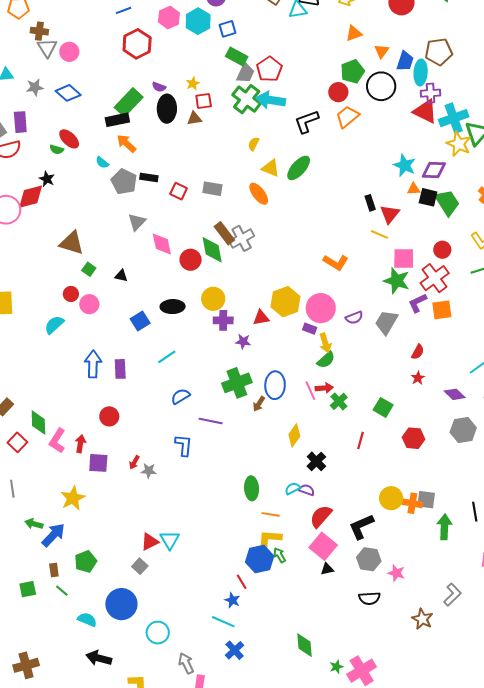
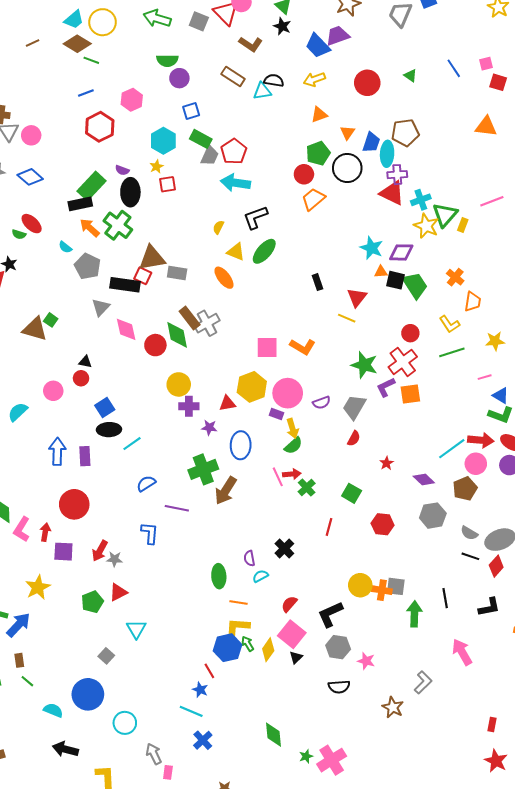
cyan hexagon: (198, 21) -> (163, 141), moved
green cross: (247, 99) -> (118, 225), moved
brown triangle: (194, 118) -> (152, 258), moved, size x1.8
cyan cross: (454, 118) -> (421, 200), size x0.7
black L-shape: (307, 122) -> (255, 217), moved
black rectangle: (149, 177) -> (125, 285), moved, size x1.6
black rectangle: (370, 203) -> (318, 282), moved
pink square: (404, 258) -> (267, 348), moved
green square: (89, 269) -> (51, 320), moved
red circle: (71, 294) -> (81, 378), moved
black ellipse: (173, 307) -> (109, 430), moved
red semicircle: (418, 352) -> (354, 438), moved
blue ellipse: (275, 385) -> (241, 445), moved
brown arrow: (259, 404) -> (226, 491), size x1.8
red circle: (109, 416) -> (74, 504), size x1.5
yellow diamond: (294, 435) -> (268, 650), moved
red arrow: (134, 462) -> (100, 551), size x1.5
purple semicircle: (307, 490) -> (249, 558), moved, turned -119
red semicircle: (321, 516) -> (289, 604), size x0.7
red triangle: (150, 542) -> (118, 592), moved
green pentagon: (86, 562) -> (92, 602), moved
black triangle: (327, 569) -> (296, 657), turned -32

